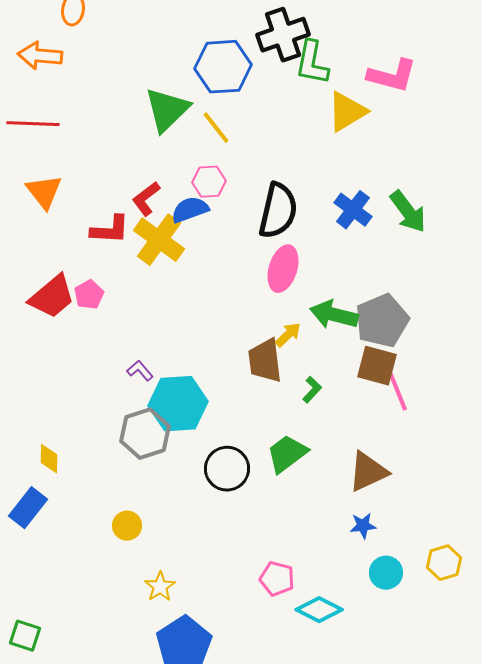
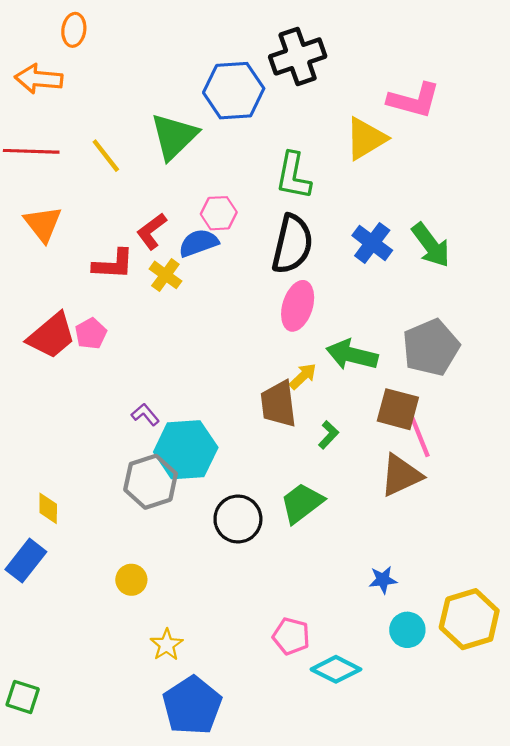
green L-shape: (312, 63) -> (293, 176), moved
yellow line: (216, 128) -> (106, 156), moved
yellow cross: (159, 240) -> (165, 275), size x0.6
gray pentagon: (382, 321) -> (431, 347), moved
brown triangle: (368, 472) -> (401, 475), moved
yellow hexagon: (444, 563) -> (469, 619), size x1.6

